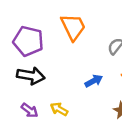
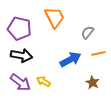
blue arrow: (94, 81) -> (70, 59), size x1.5
purple arrow: (30, 110) -> (20, 82), size x1.5

